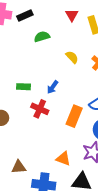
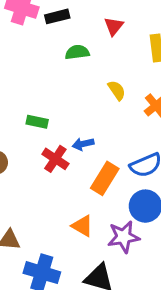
red triangle: (72, 15) -> (114, 26), moved
blue arrow: (53, 87) -> (83, 144), moved, turned 32
orange triangle: (63, 159) -> (82, 226), moved

